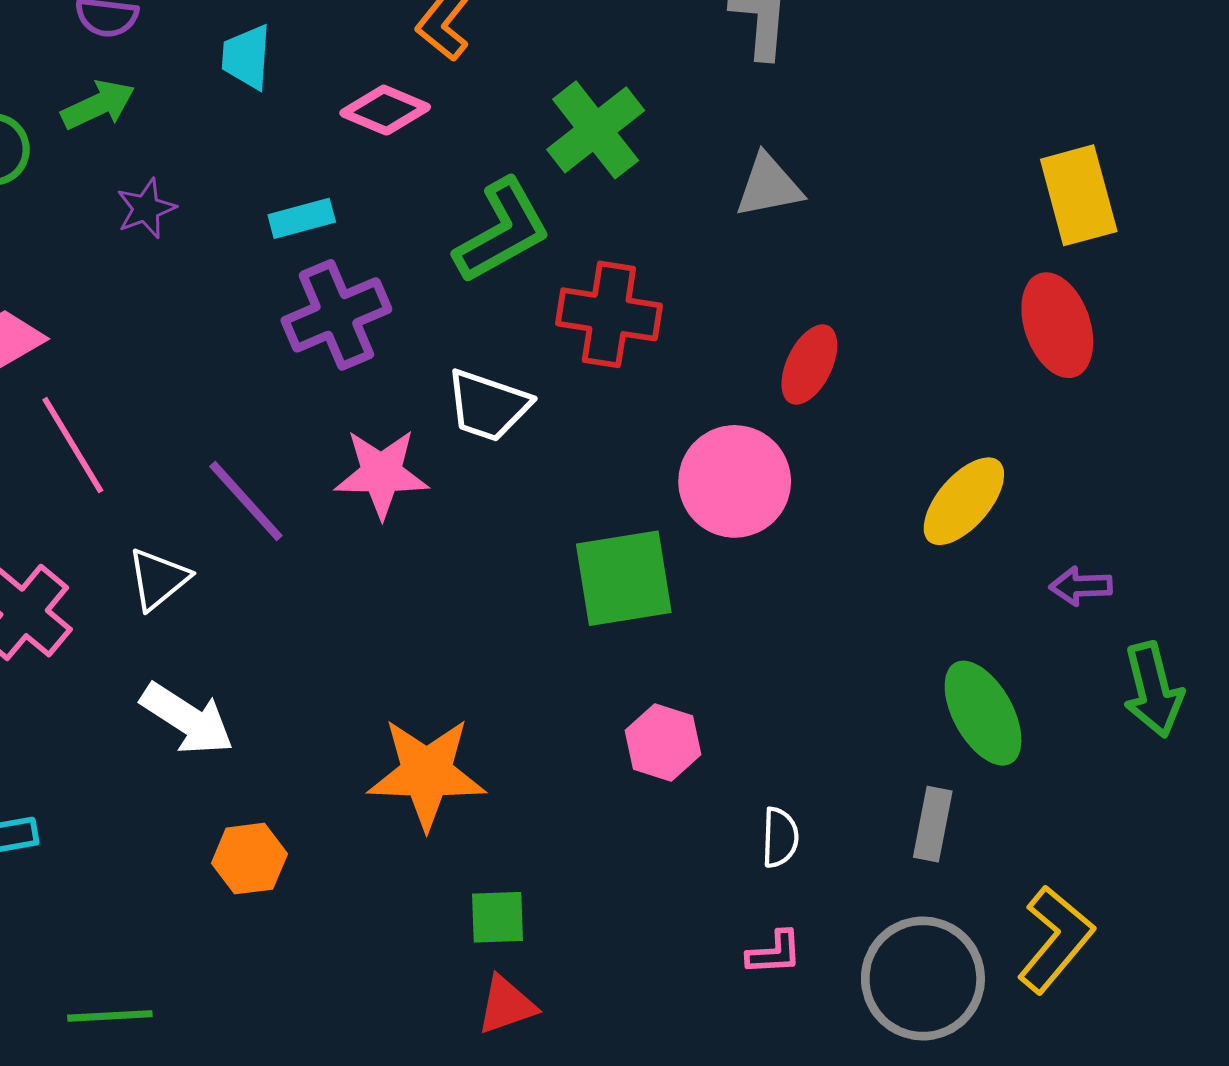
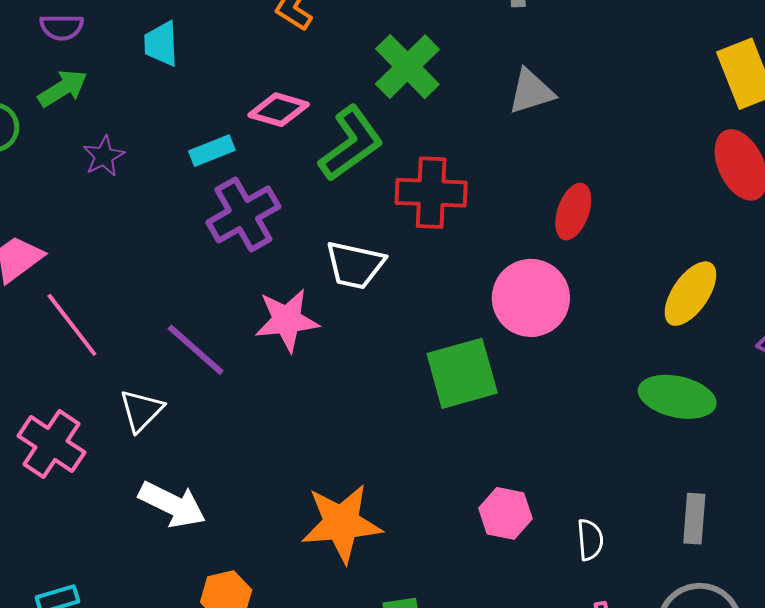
pink diamond: (385, 110) -> (279, 110), moved
green ellipse: (983, 713) -> (677, 397), moved, turned -42
pink hexagon: (663, 742) -> (505, 513), moved

